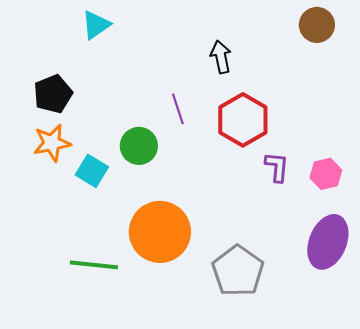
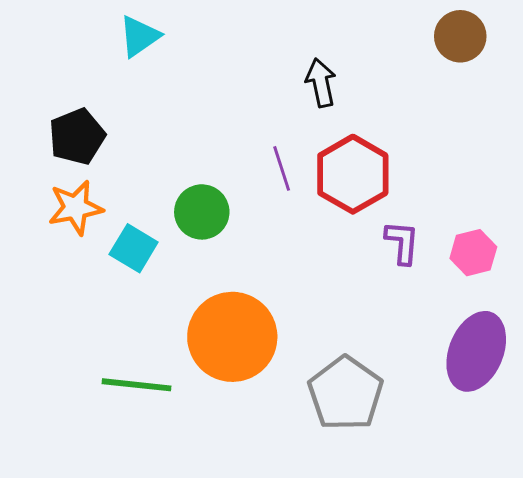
purple line: (178, 109) -> (282, 168), moved

